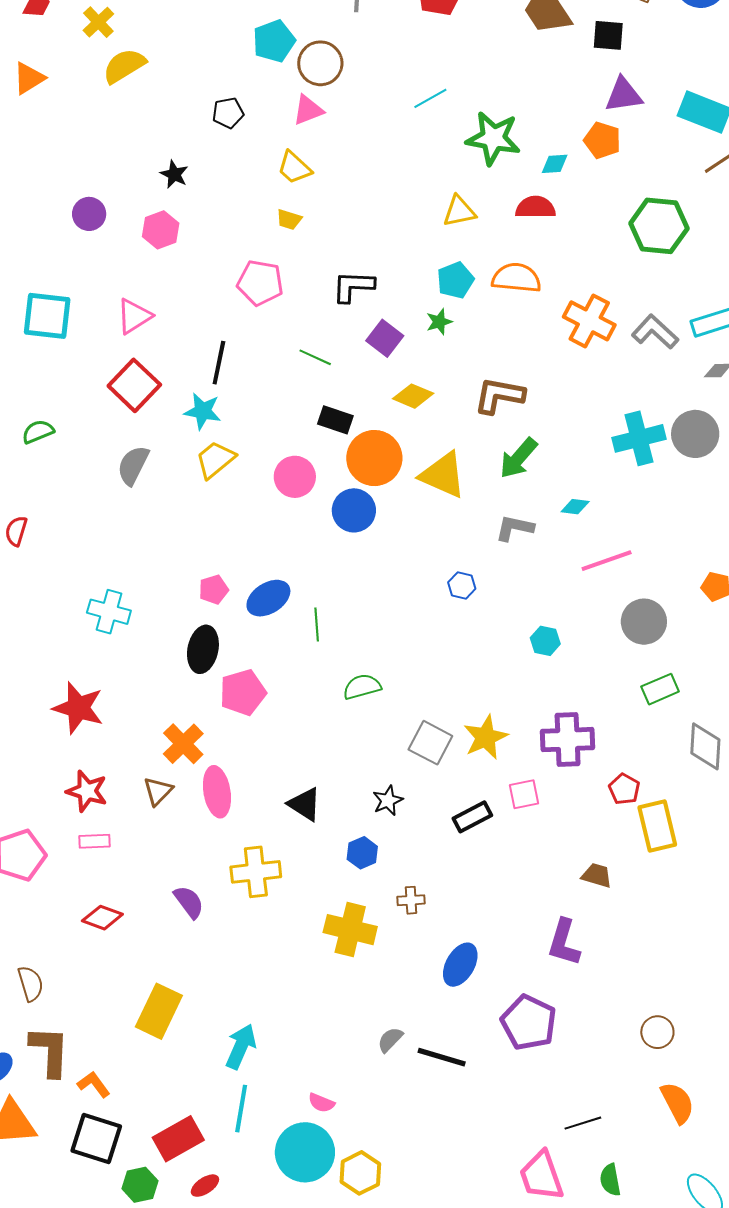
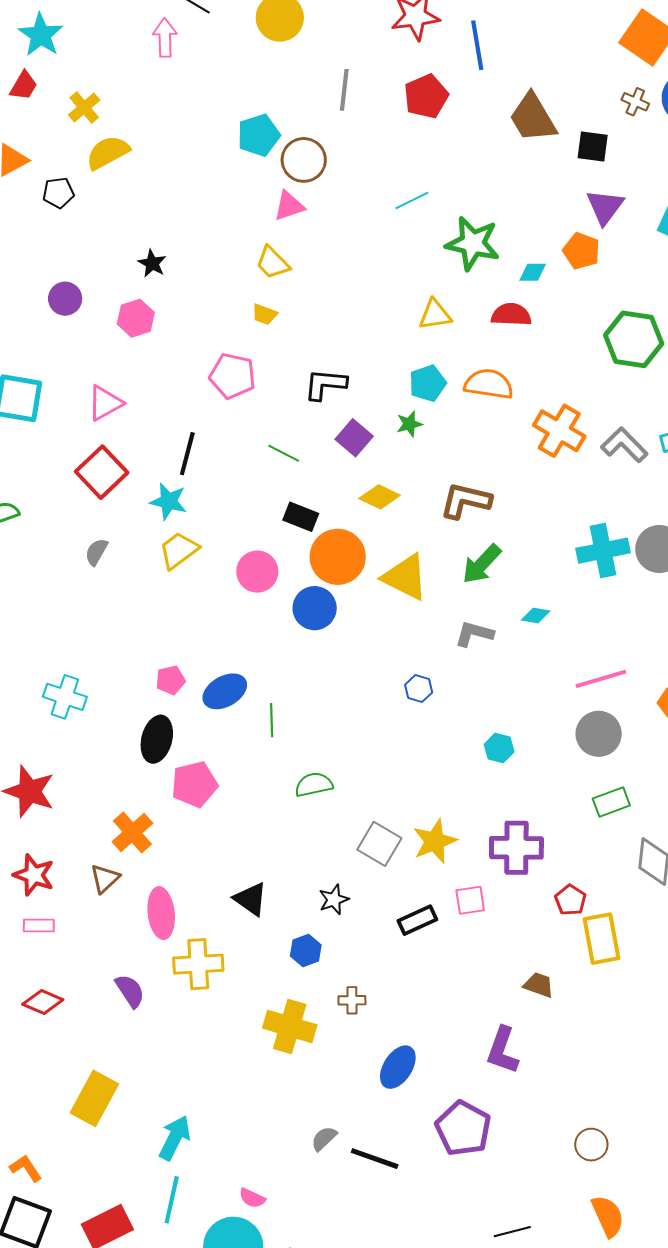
purple triangle: (624, 95) -> (605, 207), turned -48
black pentagon: (228, 113) -> (58, 193), moved
gray semicircle: (133, 465) -> (96, 552), size x0.7
pink line: (607, 561) -> (601, 679), moved
pink ellipse: (217, 792) -> (161, 913), moved

